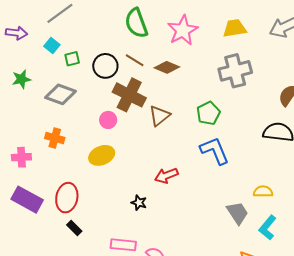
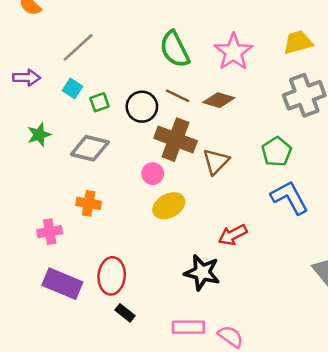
yellow ellipse: (102, 155) -> (169, 206), moved
black star: (139, 203) -> (202, 272), size x1.8

